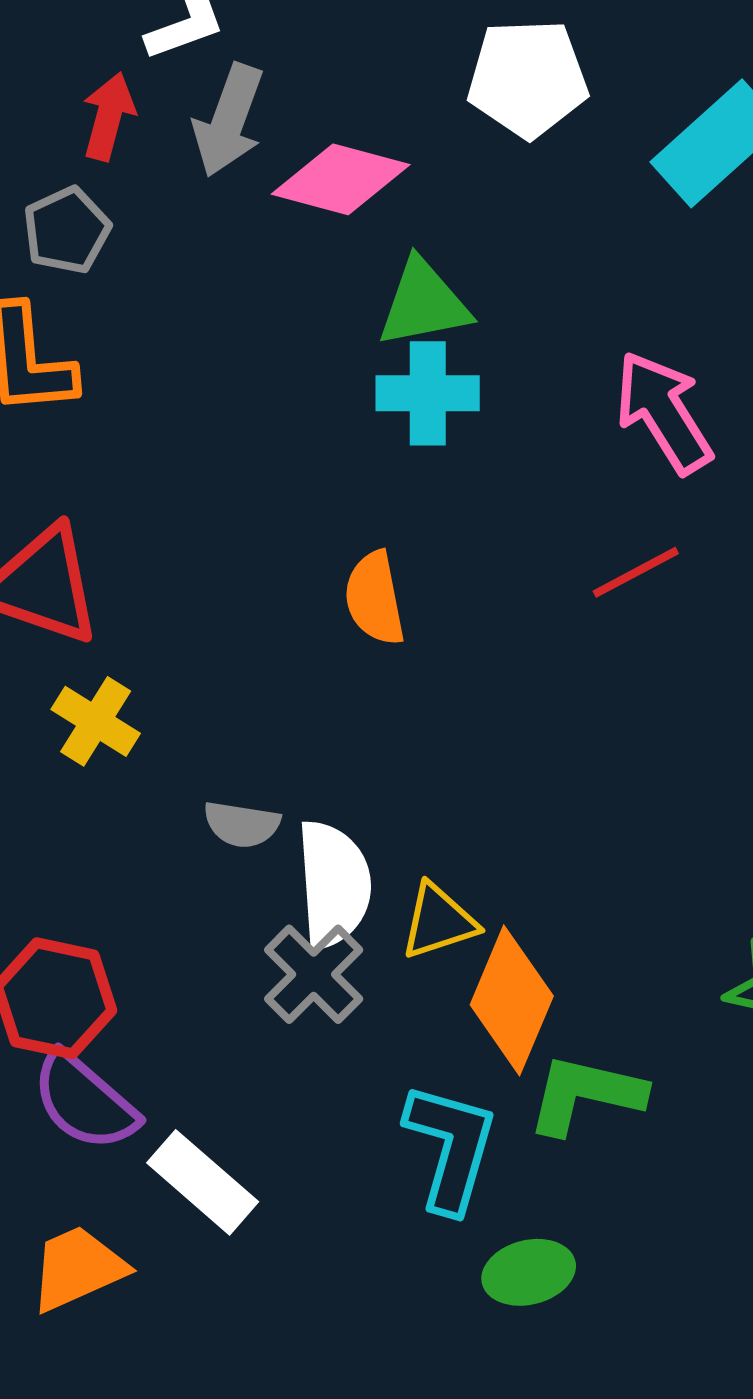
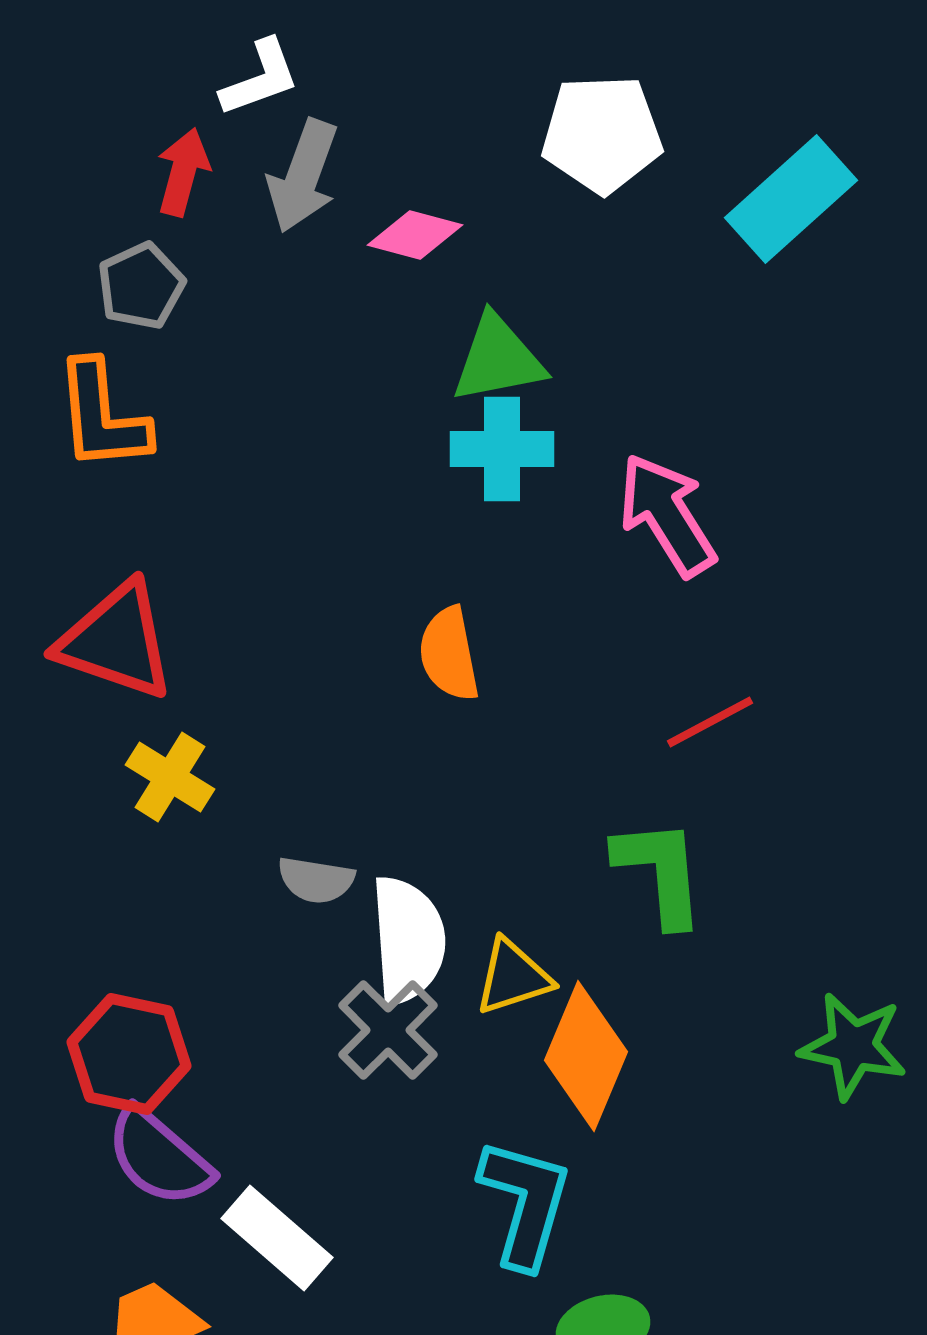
pink diamond: (341, 179) -> (415, 235), size x0.7
pink arrow: (664, 412) -> (667, 515), moved
red line: (636, 572) -> (710, 722), moved
green L-shape: (586, 1094) -> (660, 872), moved, turned 72

